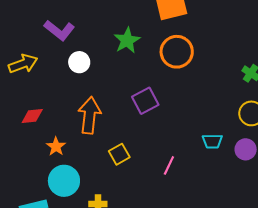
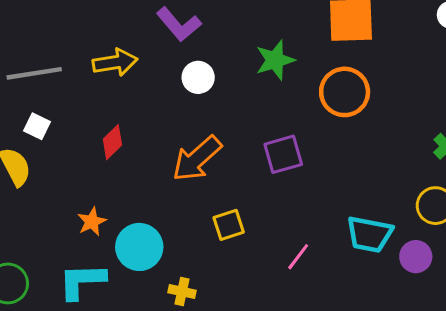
orange arrow: (90, 115) -> (197, 159), turned -150
red diamond: (32, 116) -> (112, 142), turned -50
cyan trapezoid: (212, 141) -> (370, 234), size x1.5
orange star: (56, 146) -> (92, 222), moved

